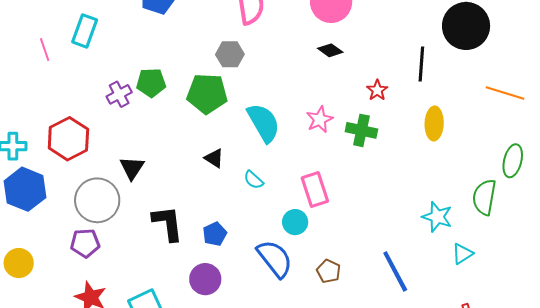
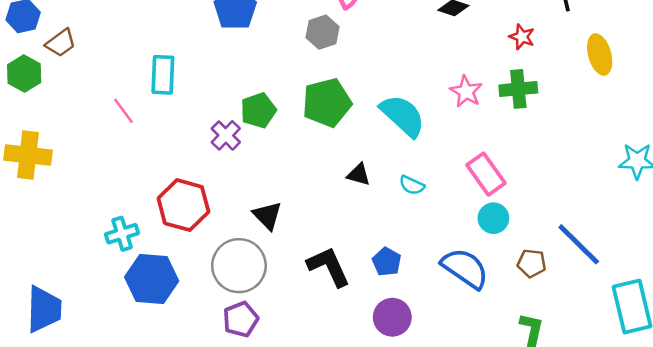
gray hexagon: (230, 54) -> (323, 32), moved
cyan circle: (295, 222) -> (493, 218), moved
blue line: (395, 271) -> (579, 244), moved

